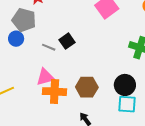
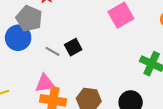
blue circle: (16, 39) -> (18, 38), size x1.5

